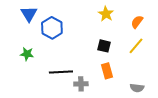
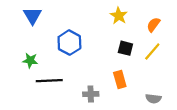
blue hexagon: (52, 28) -> (69, 43), moved
black square: (104, 46) -> (125, 48), moved
black line: (61, 72) -> (49, 81), moved

